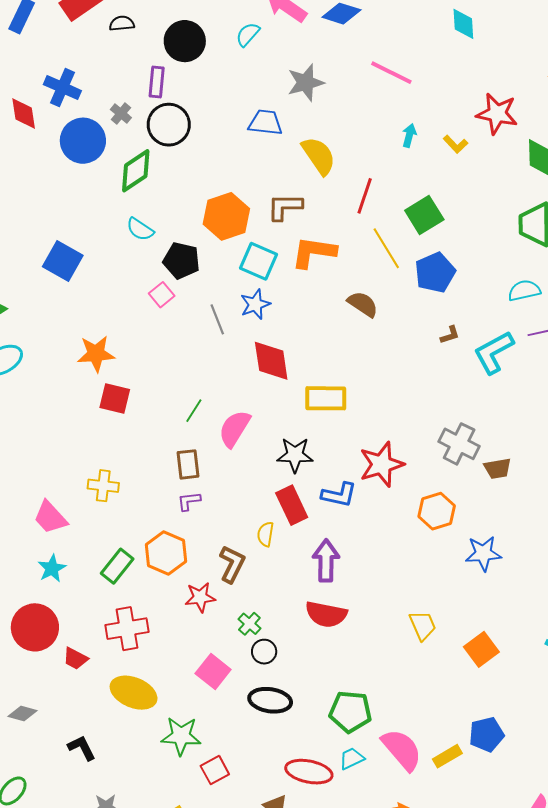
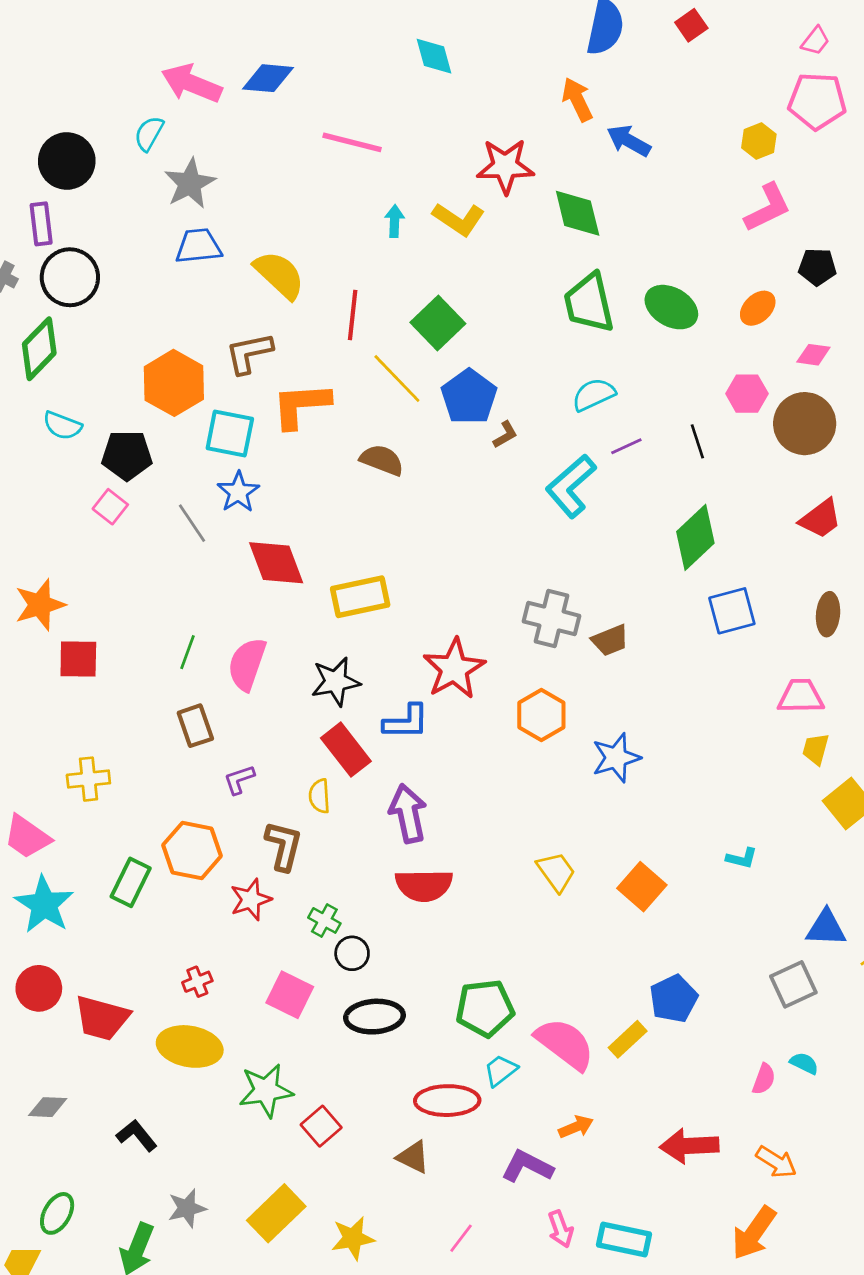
gray star: (306, 83) -> (190, 184), moved
yellow L-shape: (455, 144) -> (459, 219), size x1.5
brown L-shape: (450, 335) -> (505, 435), moved
purple L-shape: (189, 501) -> (239, 780), moved
cyan star: (52, 568) -> (44, 905), size x1.5
red circle: (35, 627) -> (39, 988), size x0.7
red cross: (127, 629) -> (197, 982), moved, size x0.5
red trapezoid: (75, 659) -> (102, 1018), size x1.6

